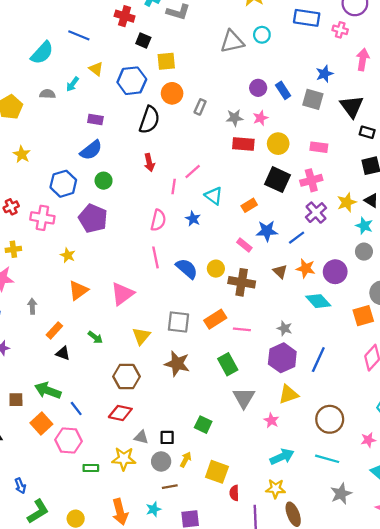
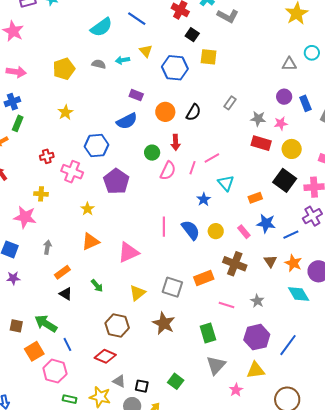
cyan circle: (262, 35) -> (312, 53), moved
gray triangle: (232, 42) -> (289, 64), moved, size x0.7
cyan arrow: (73, 84) -> (122, 60), turned 32
orange circle: (172, 93) -> (165, 112), moved
black semicircle: (149, 120) -> (193, 112), moved, size x0.7
green circle: (104, 181) -> (152, 153), moved
pink semicircle: (158, 220) -> (168, 171), moved
blue semicircle: (187, 269) -> (191, 230), moved
yellow circle: (216, 269) -> (216, 231), moved
orange rectangle: (215, 319) -> (204, 278), moved
gray star: (285, 328) -> (257, 301), moved

